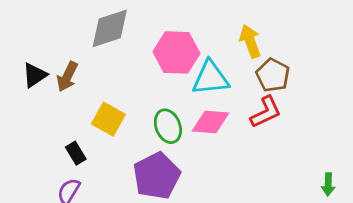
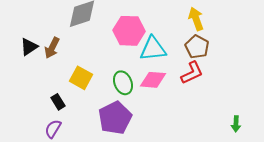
yellow arrow: (250, 41) -> (196, 19), moved

